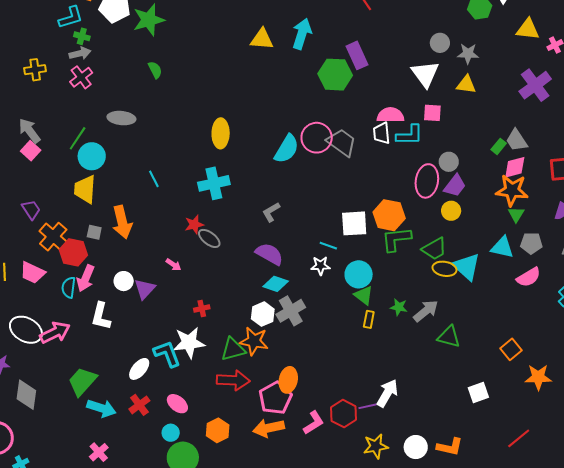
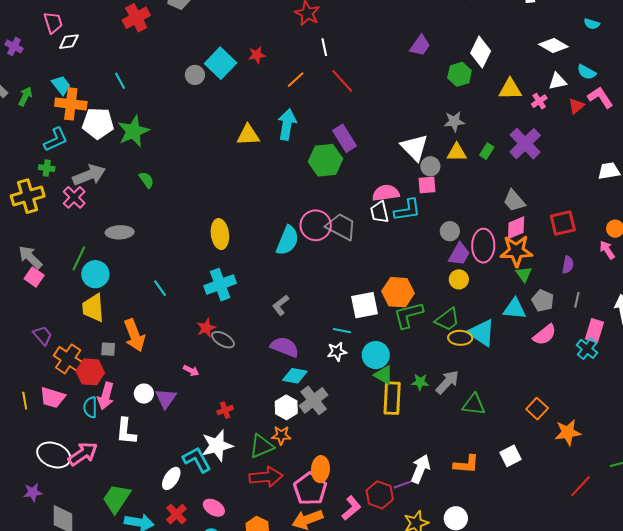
green cross: (82, 36) -> (47, 168), moved
gray circle: (440, 43) -> (430, 166), moved
gray arrow: (80, 53) -> (89, 175), moved, size x1.5
yellow cross: (35, 70) -> (28, 196), size x1.5
green rectangle: (499, 146) -> (487, 151), moved
pink ellipse: (427, 181) -> (483, 246), moved
gray pentagon: (531, 243) -> (543, 301), turned 30
yellow rectangle: (369, 319) -> (392, 398), size x1.8
orange star: (254, 341) -> (281, 435), size x0.7
red line: (519, 438) -> (581, 486), moved
orange L-shape: (450, 447) -> (466, 464), moved

